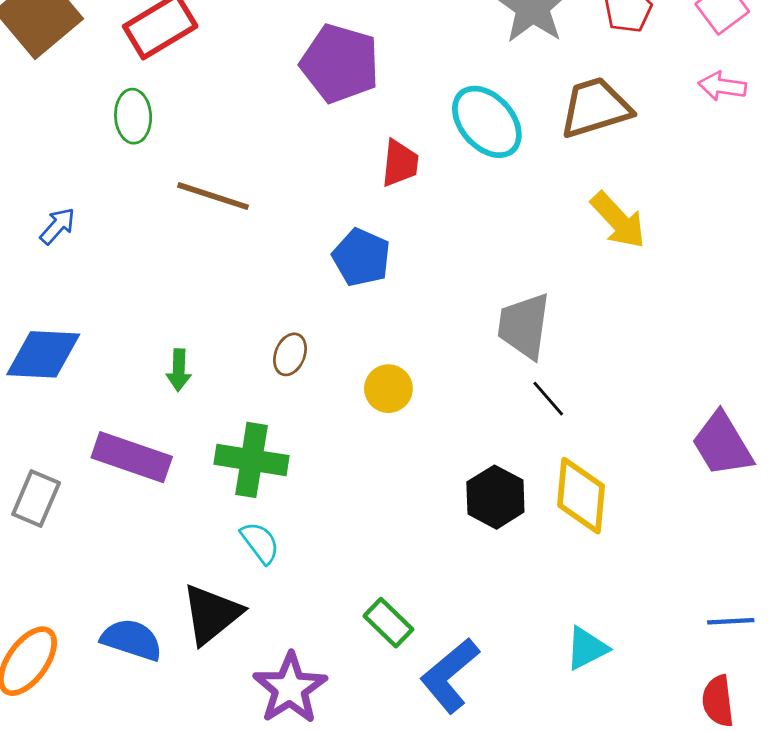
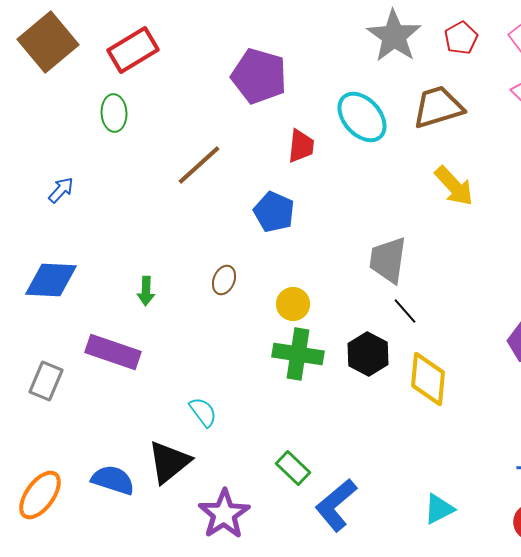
brown line: (213, 196) -> (199, 165), moved, turned -60
green cross: (251, 460) -> (298, 354), moved
black hexagon: (495, 497) -> (368, 354), moved
cyan triangle: (587, 648) -> (439, 509), moved

